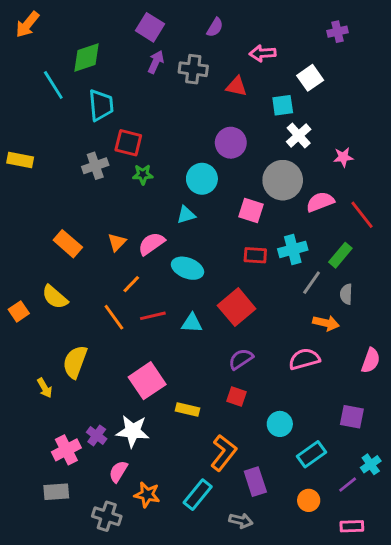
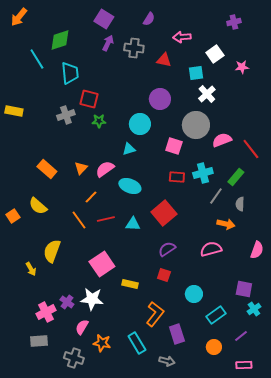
pink star: (343, 157) -> (242, 67), moved
cyan cross: (371, 464) -> (254, 309), moved
cyan rectangle: (198, 495) -> (137, 343), turned -70

